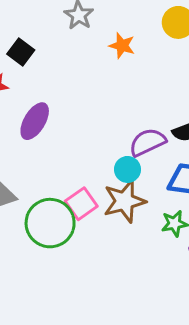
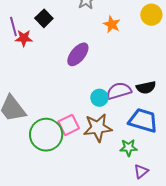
purple ellipse: (35, 121) -> (78, 54), moved
cyan circle: (128, 169) -> (99, 98), moved

